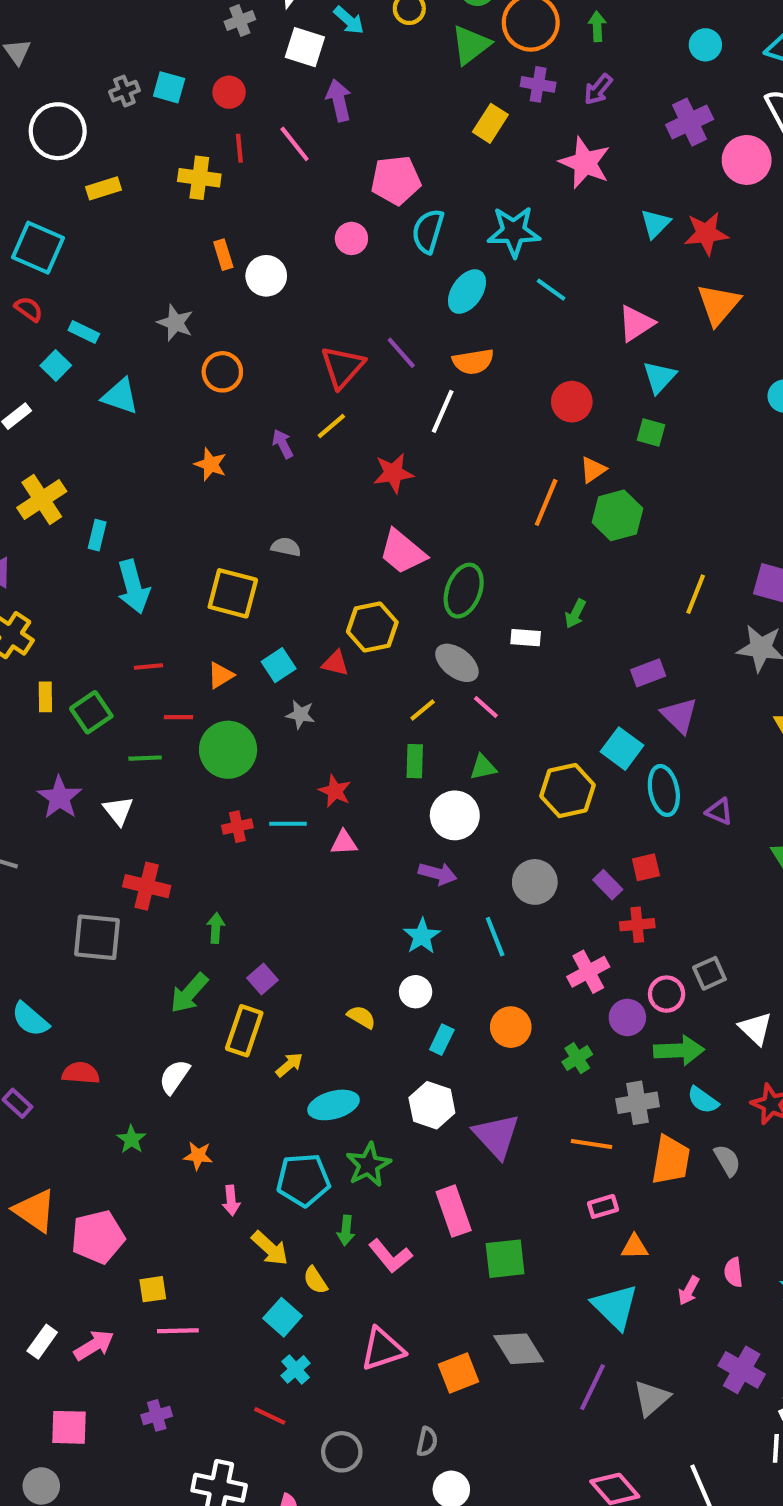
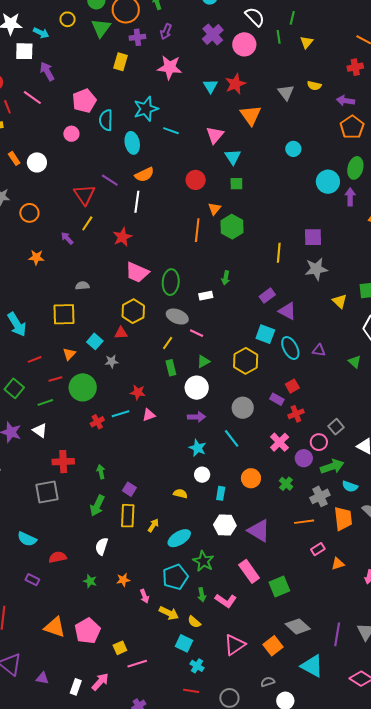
cyan ellipse: (467, 292) -> (132, 143), turned -30
cyan triangle: (615, 1307) -> (312, 666), moved
gray semicircle: (427, 1442) -> (268, 682), turned -104

